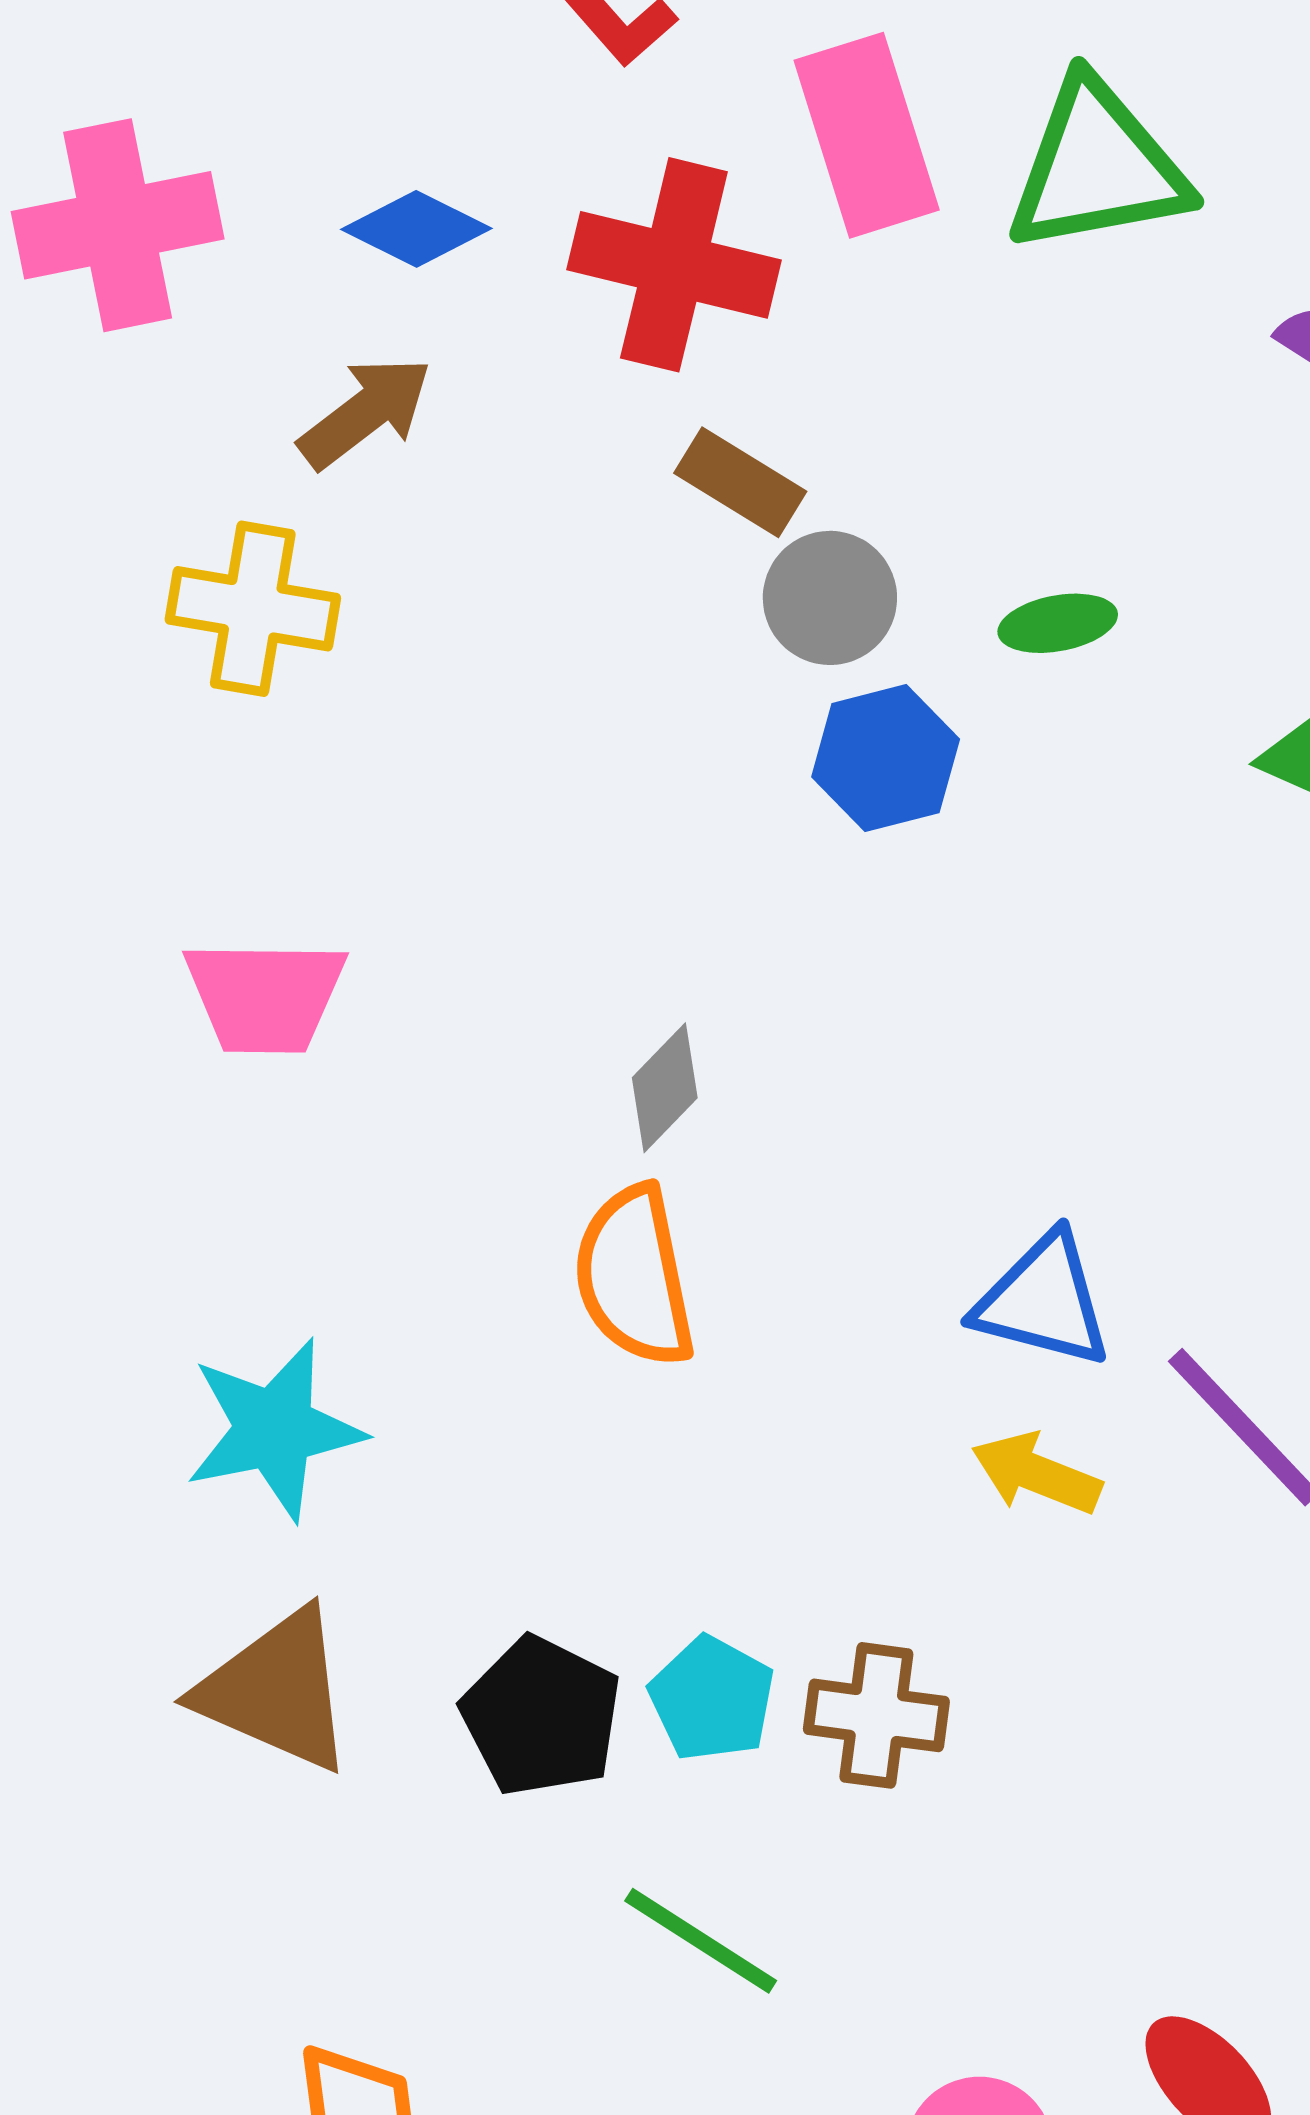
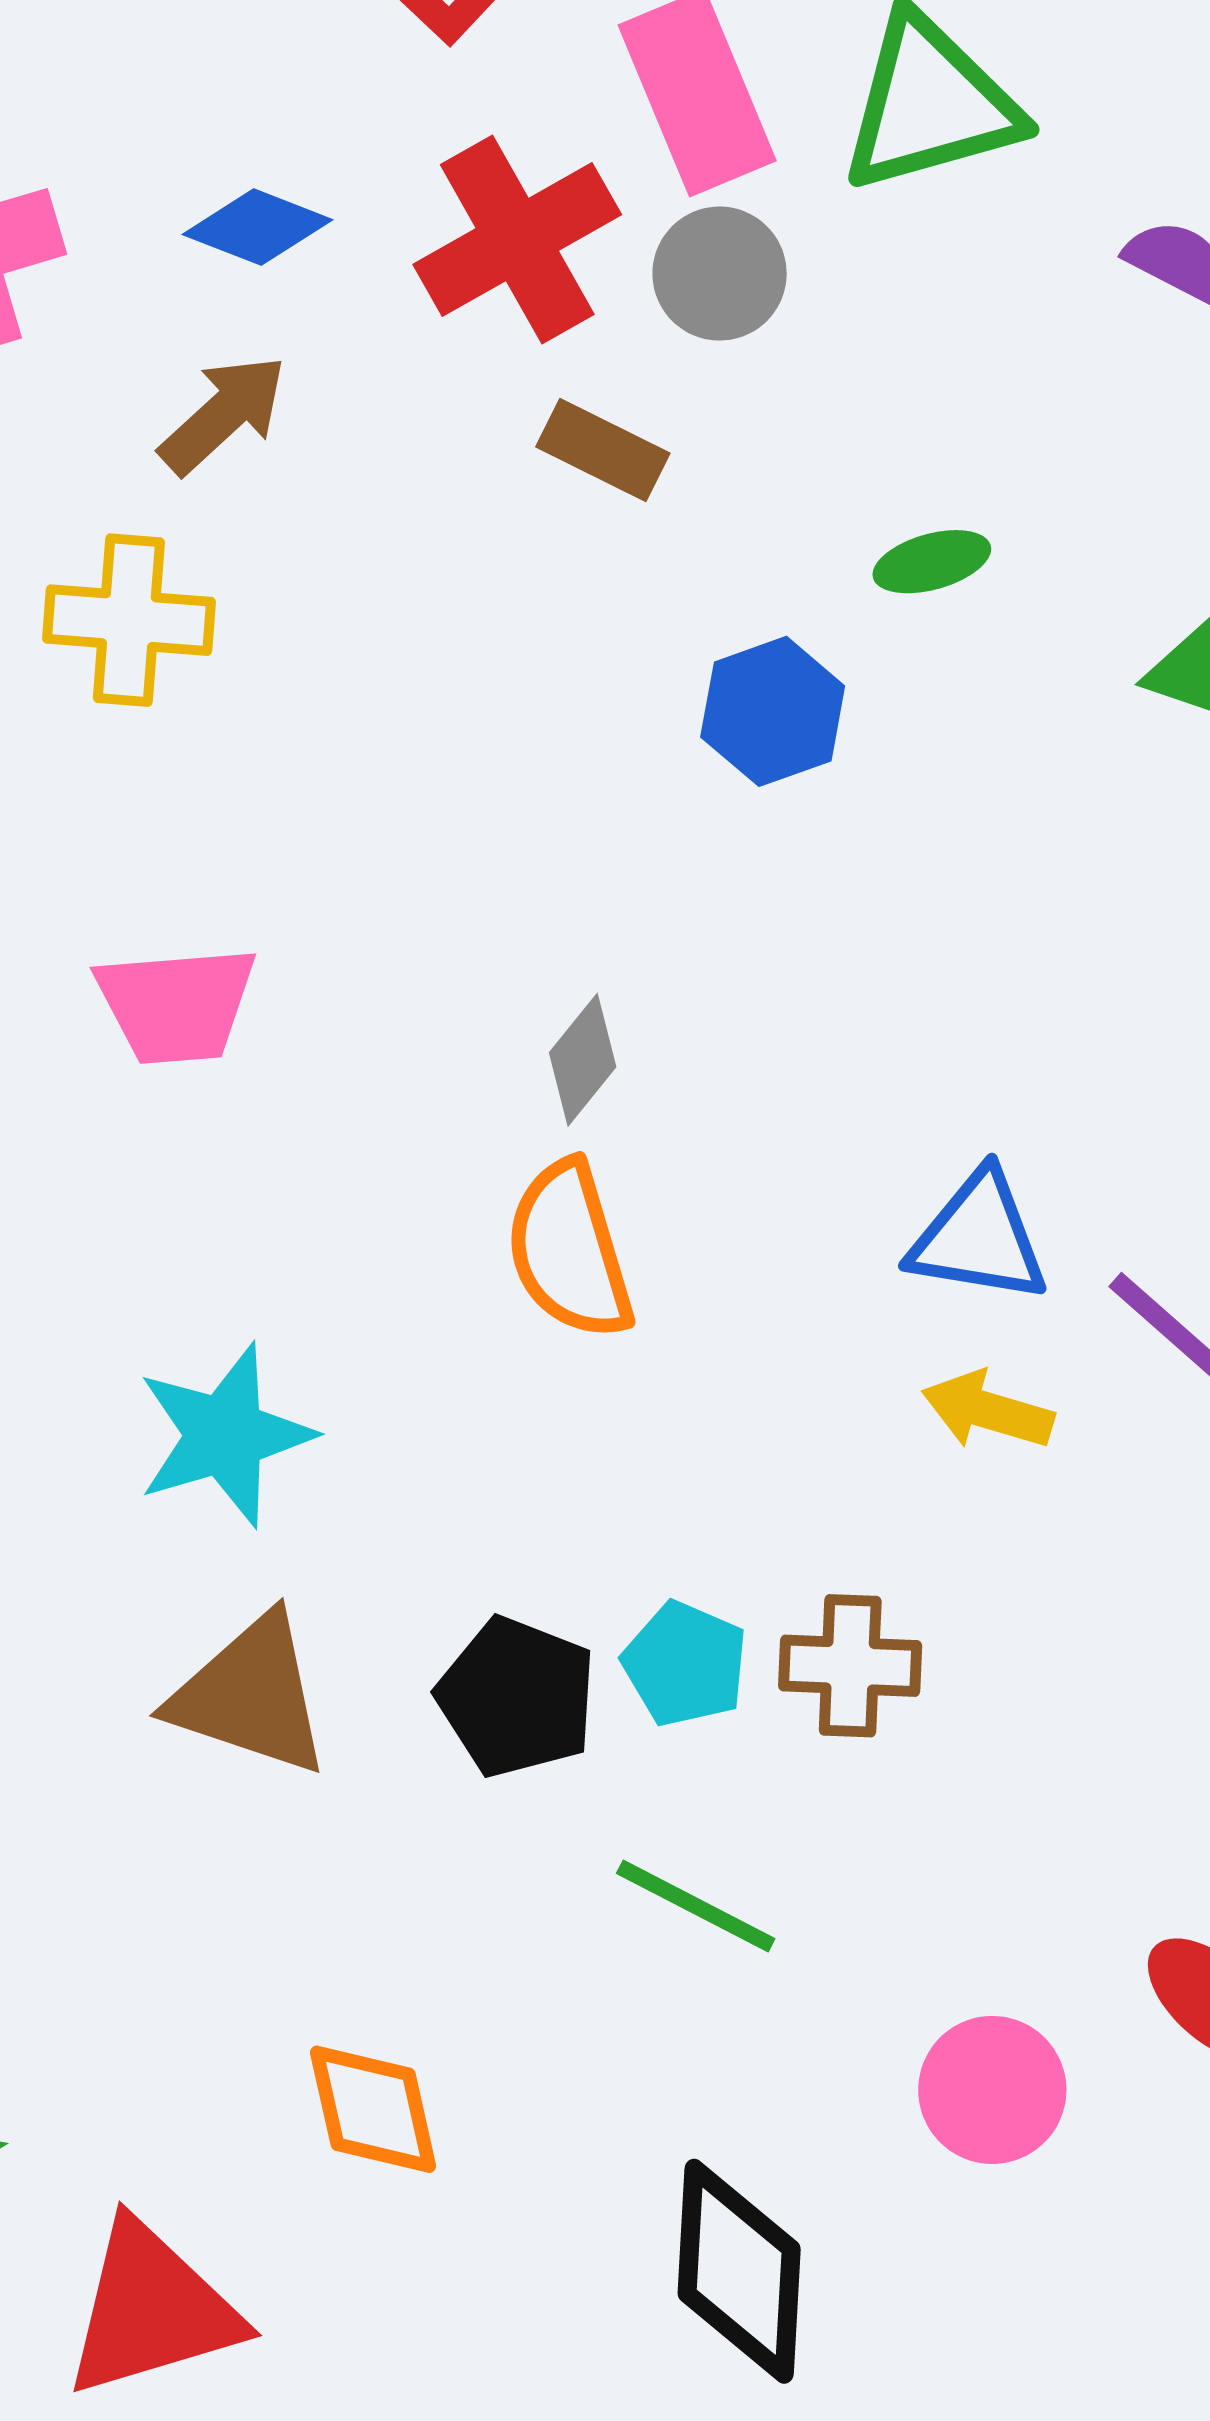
red cross: (674, 265) -> (517, 240), turned -38
gray circle: (830, 598) -> (720, 274), moved

